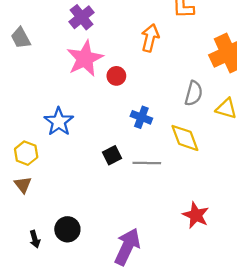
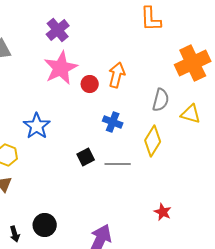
orange arrow: (150, 38) -> (117, 75), moved
yellow diamond: (185, 138) -> (153, 141), turned 52
red star: (196, 215) -> (163, 212), size x0.7

